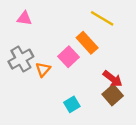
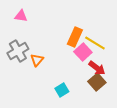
yellow line: (102, 18) -> (95, 43), moved
orange rectangle: (87, 43) -> (75, 37), turned 66
pink square: (68, 57) -> (83, 52), moved

